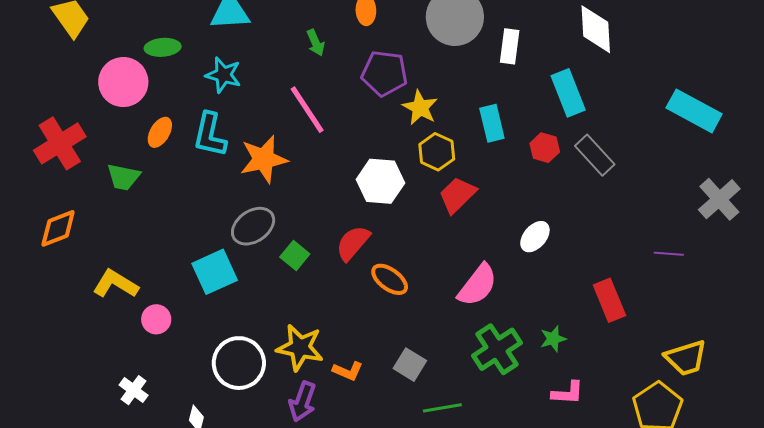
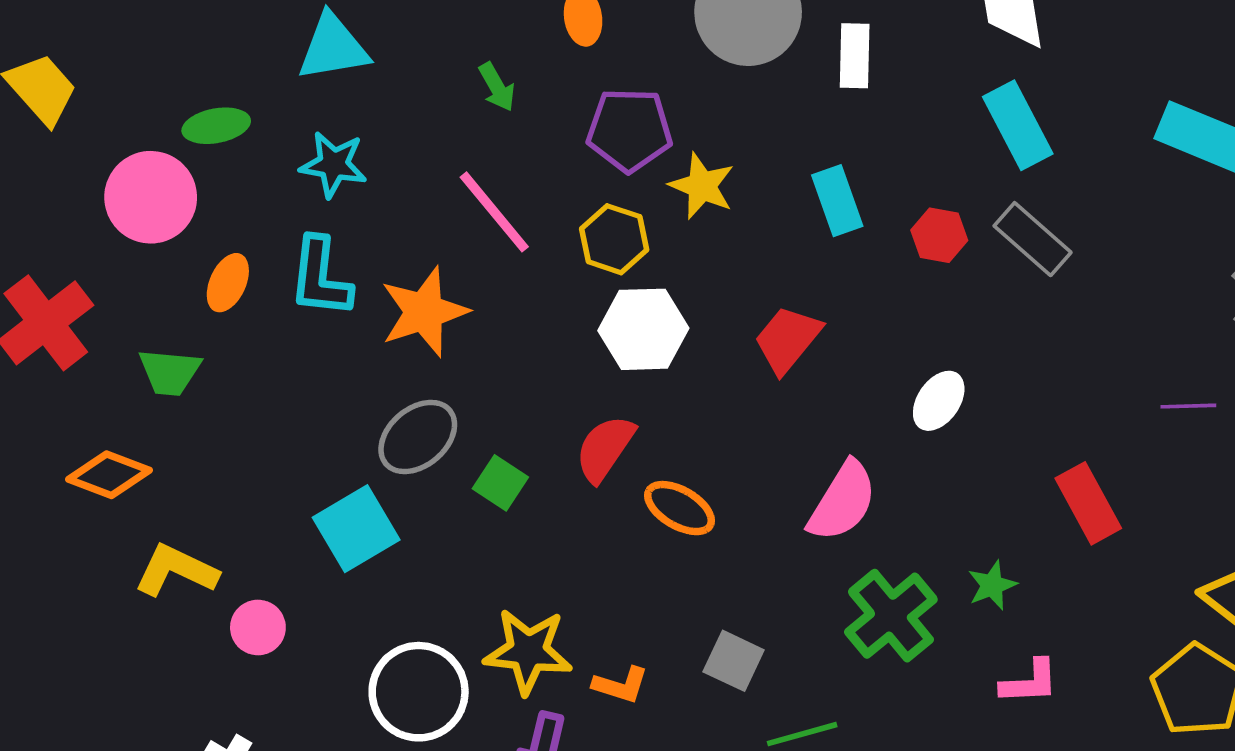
cyan rectangle: (568, 93) -> (1018, 125), moved
yellow hexagon: (437, 152) -> (614, 239), moved
orange diamond: (58, 228) -> (109, 475), moved, turned 48

